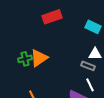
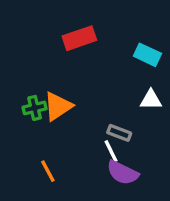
gray rectangle: (88, 66) -> (119, 133), moved
white line: (90, 85) -> (111, 151), moved

